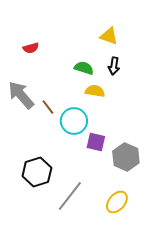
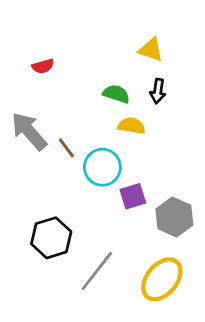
purple square: (96, 142) -> (133, 196), turned -30
yellow ellipse: (117, 202) -> (162, 279), size x1.4

